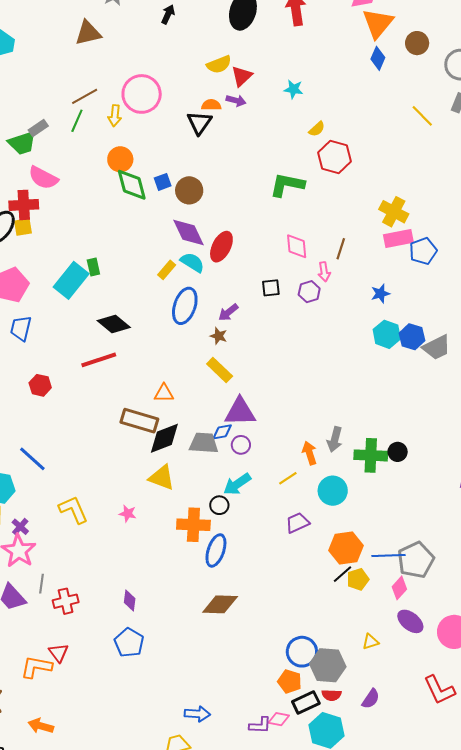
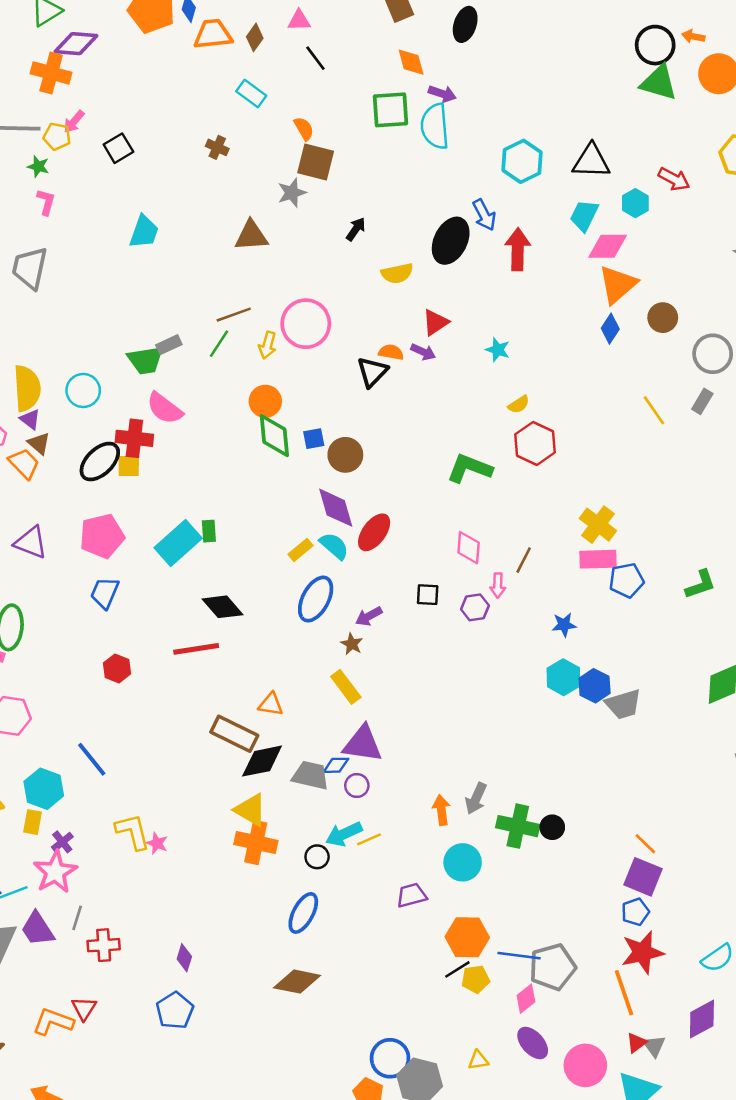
yellow semicircle: (219, 64) -> (397, 273), moved
yellow line: (288, 478) -> (369, 839), moved
pink star: (128, 513) -> (157, 843), moved
orange cross: (193, 525) -> (256, 842), moved

